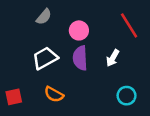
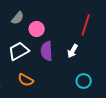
red line: (129, 25) -> (86, 25), turned 50
pink circle: (79, 30) -> (37, 29), moved

